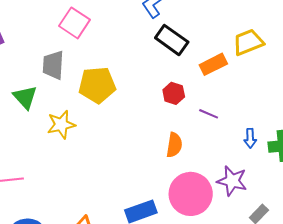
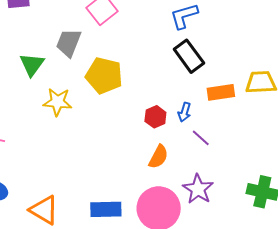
red hexagon: (174, 93) -> (155, 117), moved
blue arrow: (250, 138) -> (184, 112), moved
purple star: (232, 181) -> (198, 189), moved

